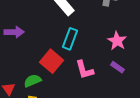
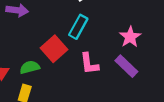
purple rectangle: (117, 67) -> (126, 66), size x1.5

